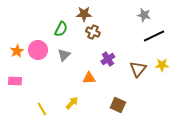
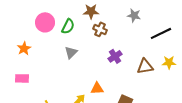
gray star: (144, 15) -> (134, 15), moved
pink circle: (38, 50) -> (45, 22), moved
brown triangle: (138, 69) -> (145, 66), turned 42
orange triangle: (89, 78) -> (97, 88), moved

